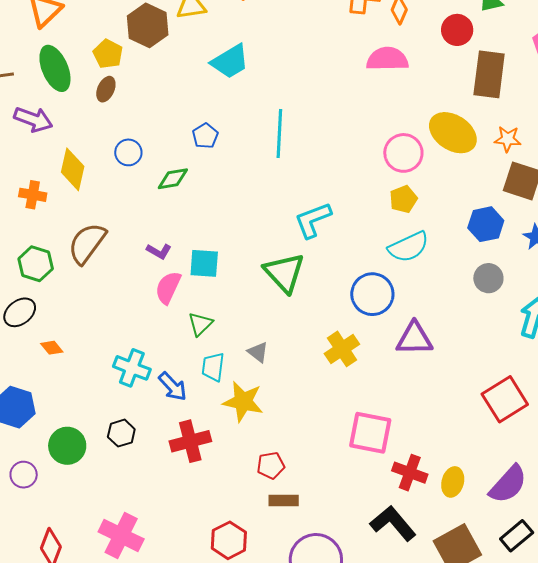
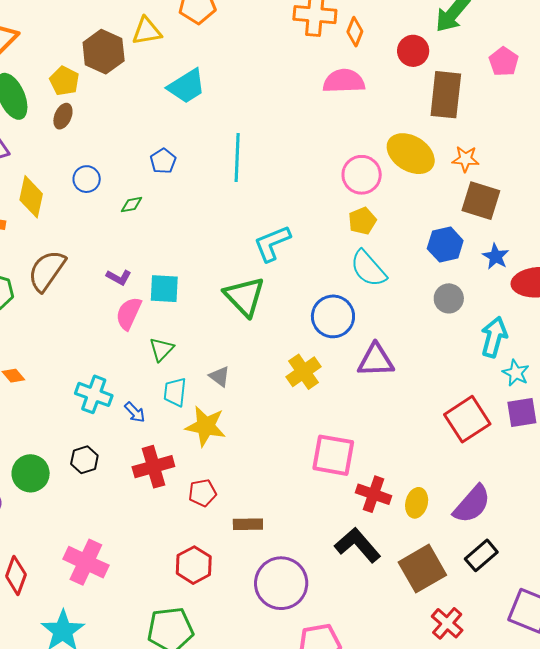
green diamond: (173, 179) -> (131, 205), size x0.7
cyan semicircle: (408, 247) -> (368, 269), turned 75
blue arrow: (173, 387) -> (135, 412), size x0.7
red pentagon: (271, 465) -> (202, 493), moved

